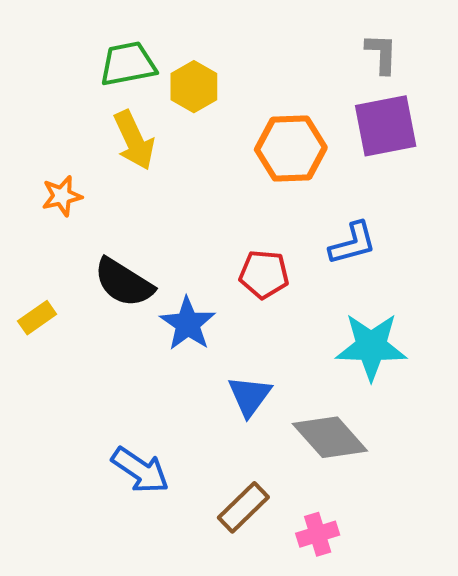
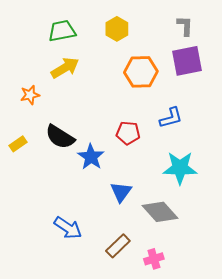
yellow hexagon: (194, 87) -> (117, 29), moved
yellow arrow: (134, 140) -> (65, 68), turned -96
yellow rectangle: (37, 318) -> (18, 144), moved

